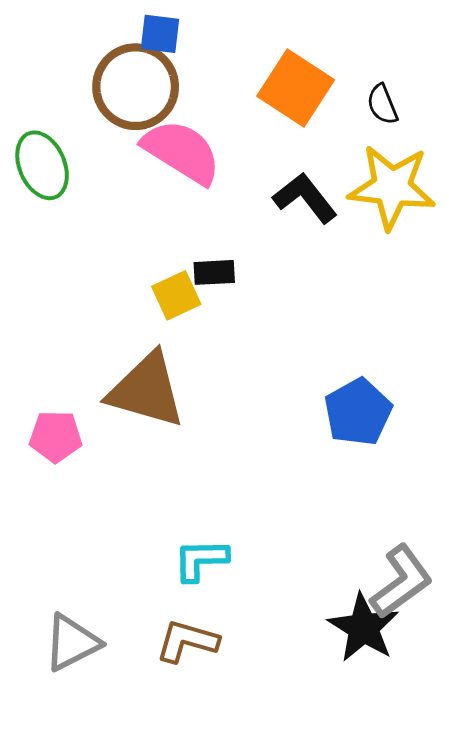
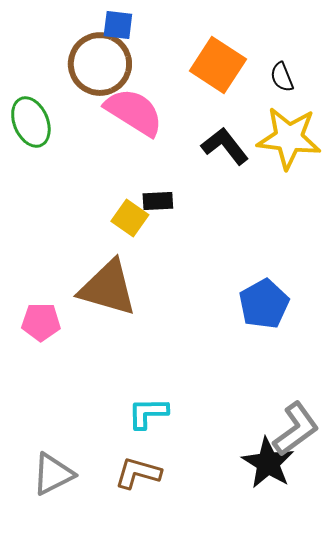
yellow square: (176, 295) -> (130, 218), turned -30

